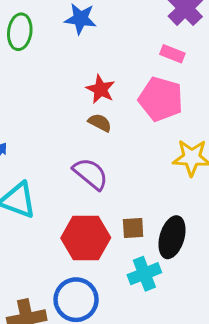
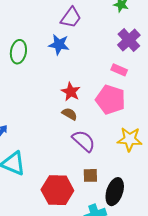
purple semicircle: (90, 174) -> (84, 141), moved
brown square: (133, 228) -> (90, 175), moved

